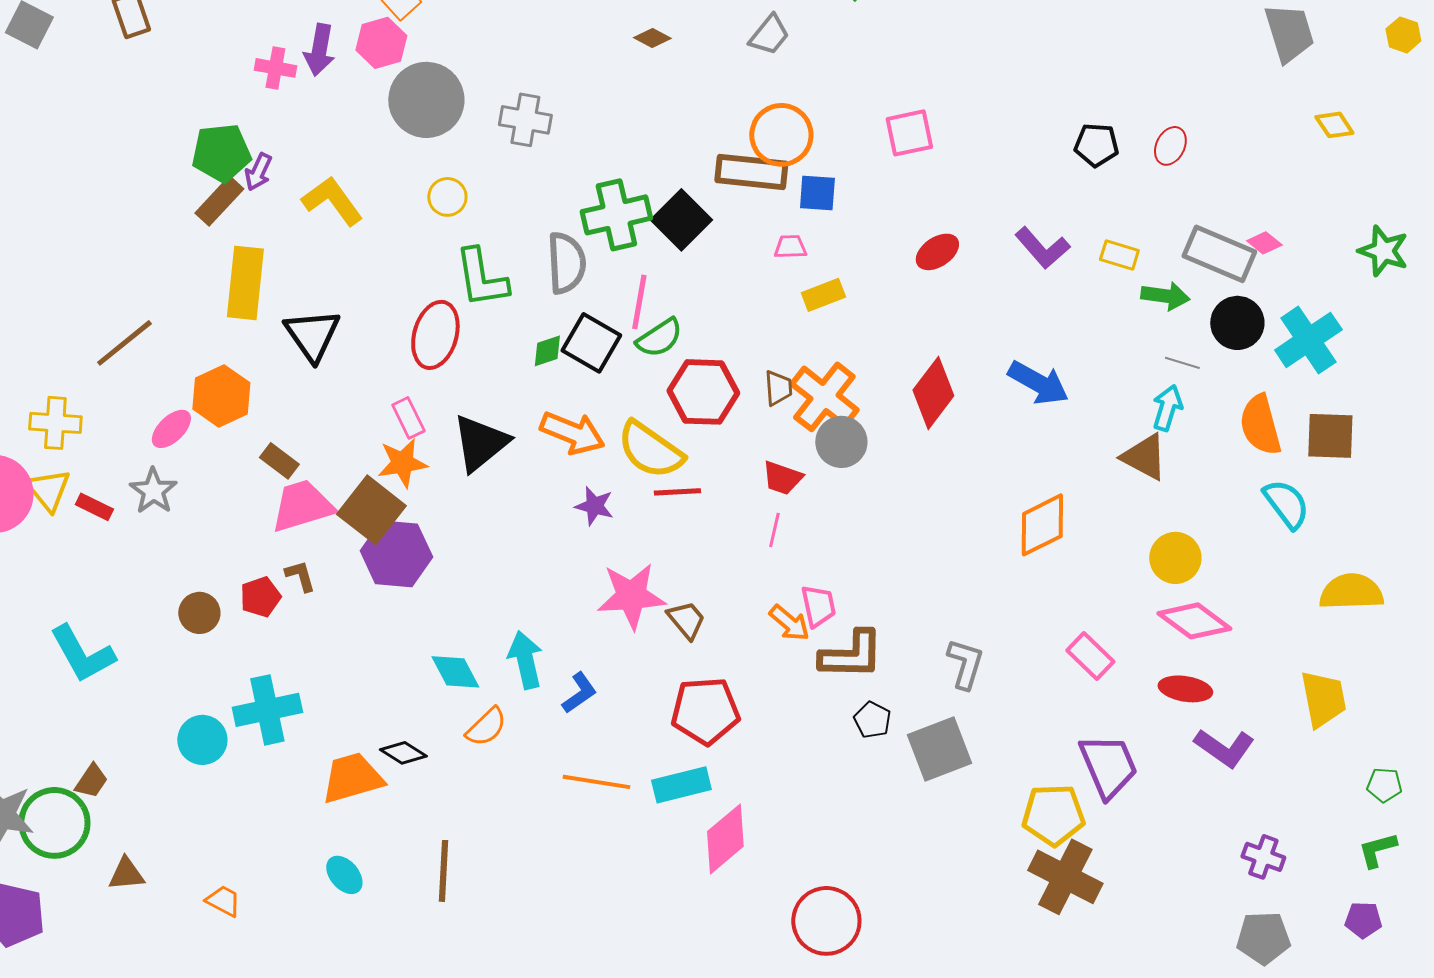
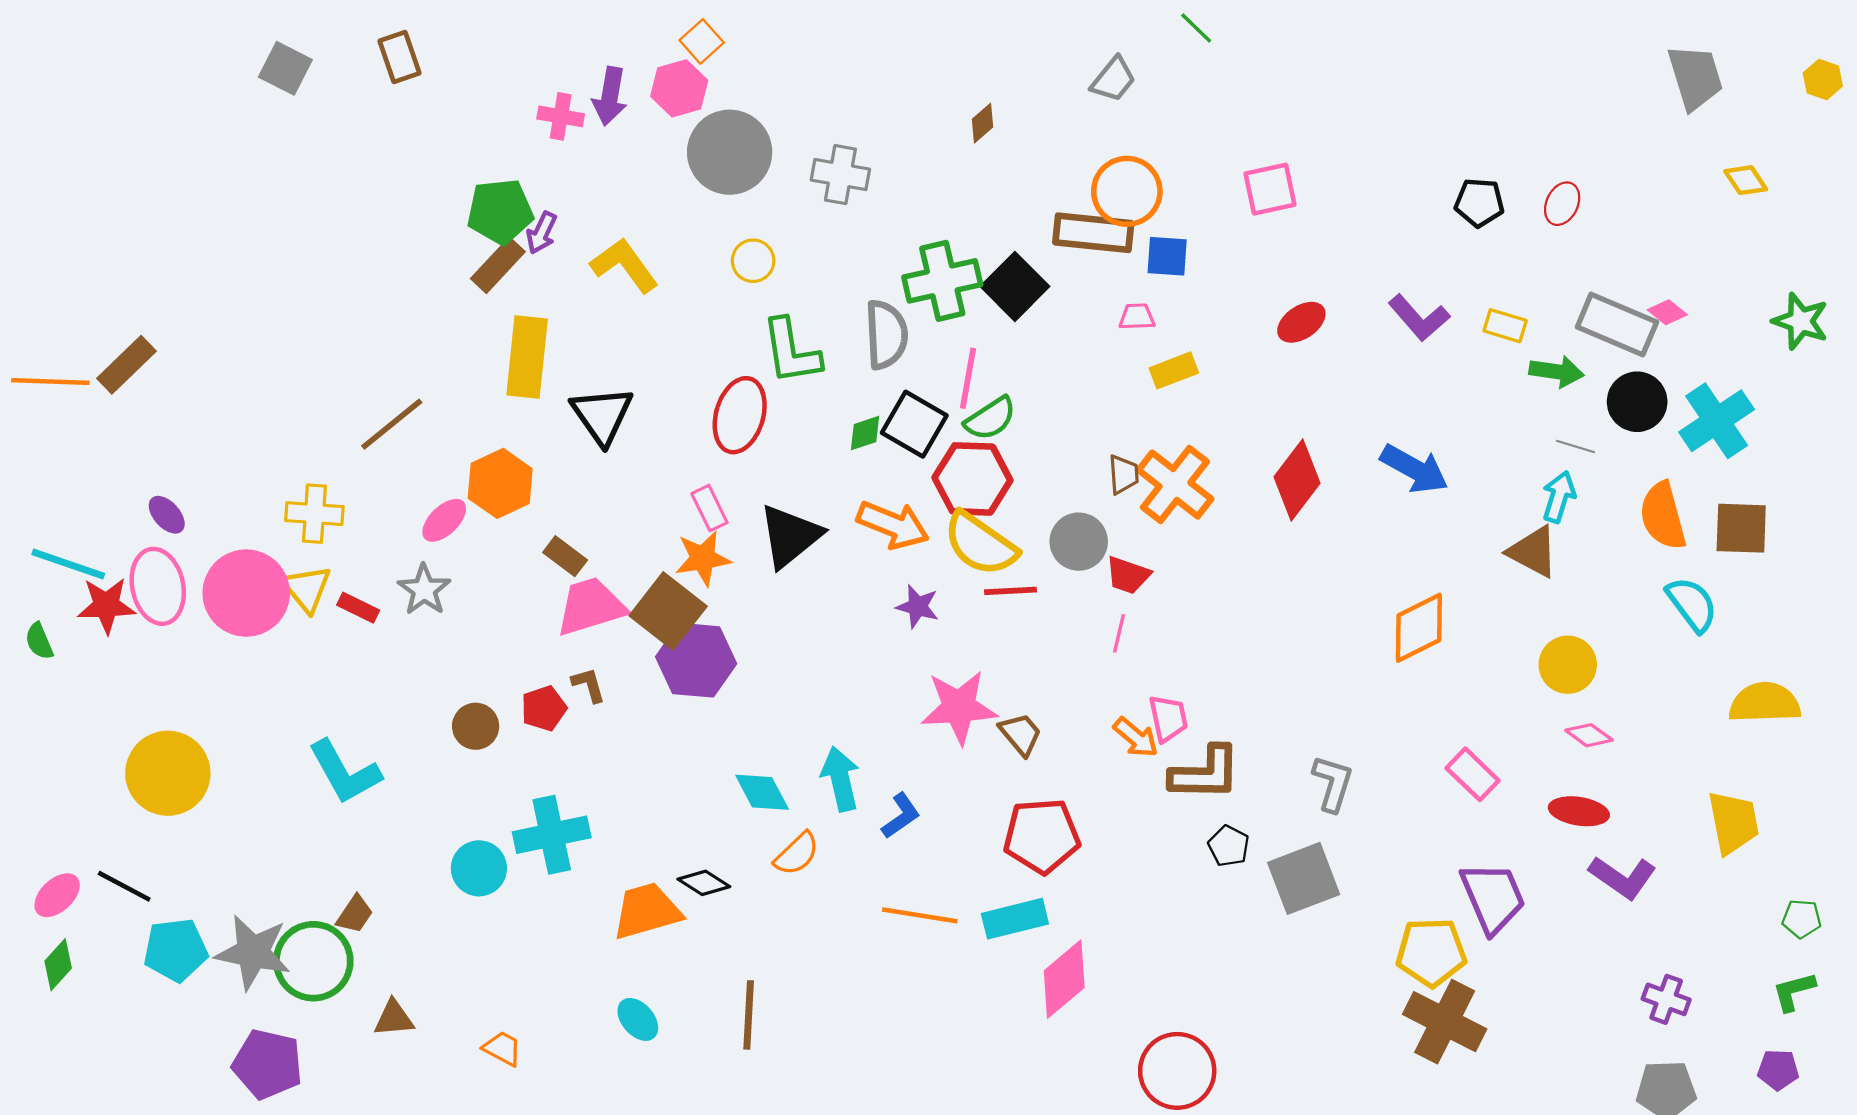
brown diamond: (652, 38) -> (982, 123), moved, turned -69
red hexagon: (703, 392) -> (972, 479), moved
gray circle: (841, 442) -> (1079, 542), moved
pink diamond: (1194, 621) -> (1589, 735), size x0.6

